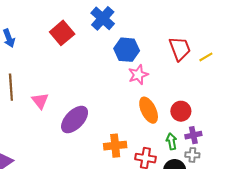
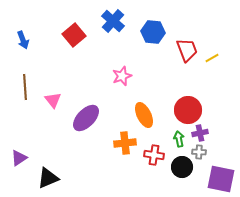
blue hexagon: (127, 50) -> (153, 32), moved
pink star: (138, 75) -> (122, 76), moved
orange ellipse: (149, 110) -> (144, 115), moved
red circle: (181, 111) -> (188, 110), size x1.4

